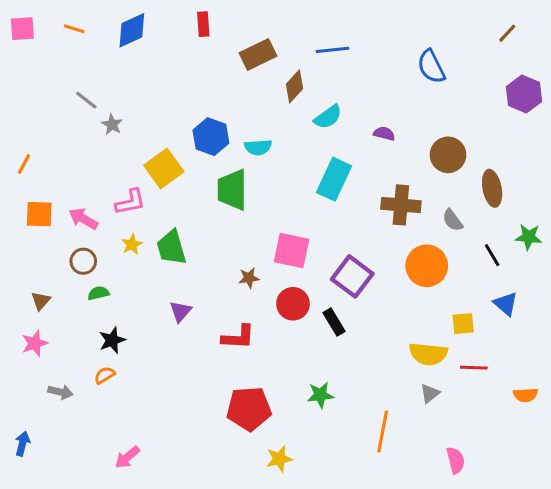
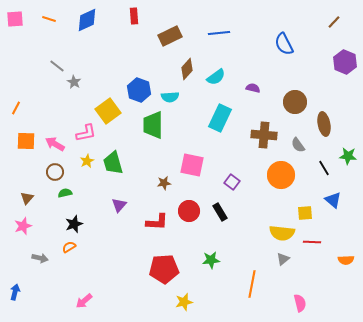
brown diamond: (294, 86) -> (187, 69), moved
purple square: (352, 276) -> (232, 182), size x0.6
red circle: (293, 304) -> (189, 211), moved

